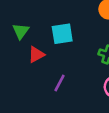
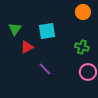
purple line: (60, 83) -> (45, 69), turned -72

